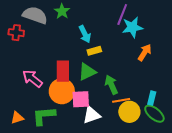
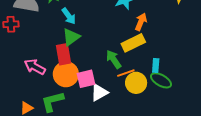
cyan arrow: (85, 34) -> (69, 16), moved
yellow rectangle: (94, 51) -> (133, 43), moved, size x1.6
green triangle: (87, 72) -> (71, 37), moved

